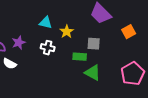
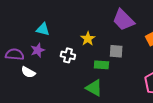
cyan triangle: (46, 23) -> (43, 29), moved
green triangle: (93, 73) -> (94, 88), moved

